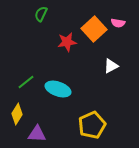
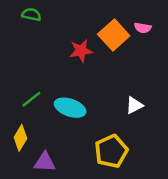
green semicircle: (41, 14) -> (31, 14), moved, turned 77
white triangle: (111, 66) -> (134, 105), moved

